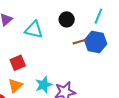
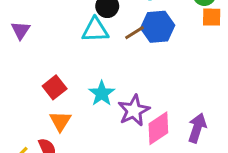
cyan triangle: (34, 30) -> (95, 30), moved
cyan star: (44, 85) -> (102, 93), moved

